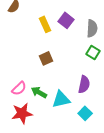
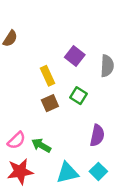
yellow rectangle: (45, 24) -> (47, 76), moved
green square: (93, 52) -> (79, 96), moved
cyan triangle: (61, 99) -> (67, 173), moved

